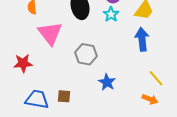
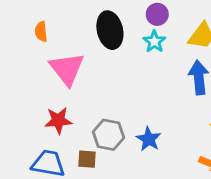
gray hexagon: (86, 54) -> (108, 135), moved
red star: (23, 63) -> (58, 120), moved

